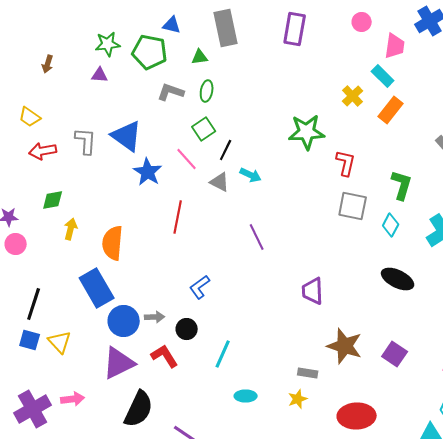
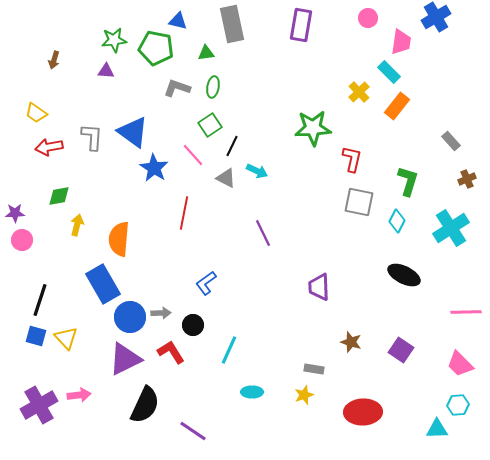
brown star: (345, 346) -> (351, 342), size x0.6

